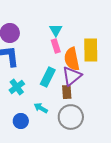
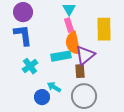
orange semicircle: (72, 59) -> (73, 43), moved
cyan rectangle: (48, 77) -> (61, 56), turned 54
blue circle: (21, 121) -> (42, 97), moved

